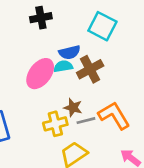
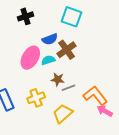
cyan semicircle: (63, 66) -> (48, 60), moved
orange L-shape: (114, 115) -> (95, 96), moved
yellow cross: (55, 124) -> (36, 98), moved

